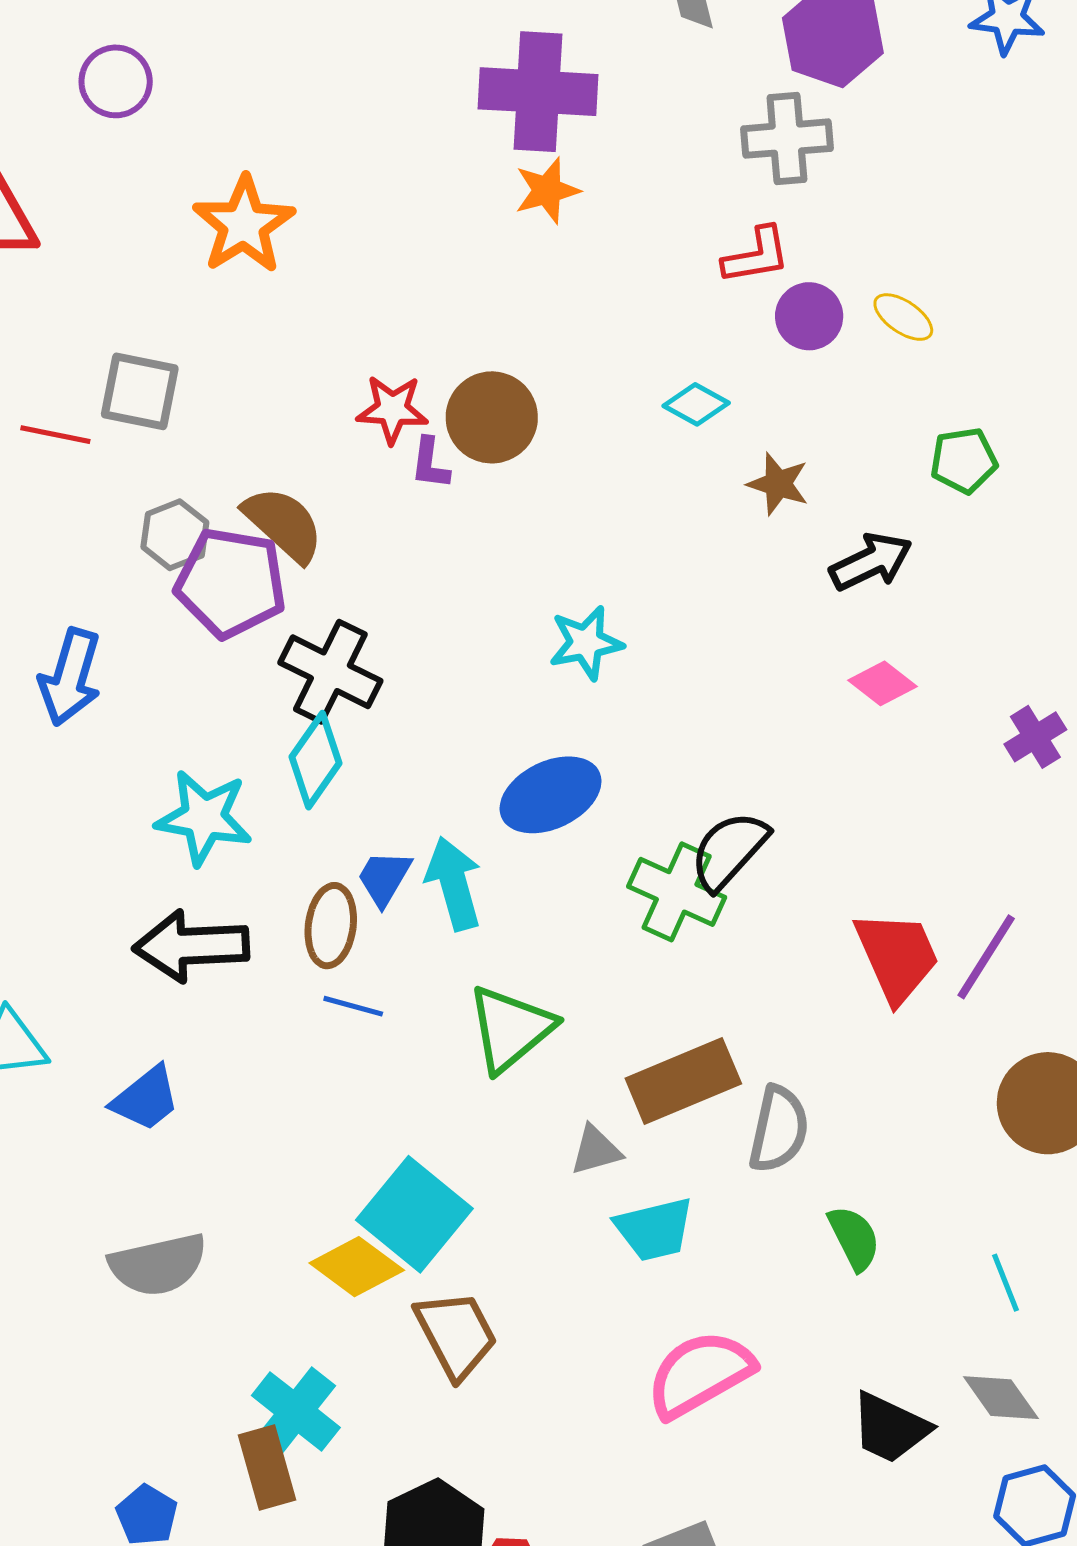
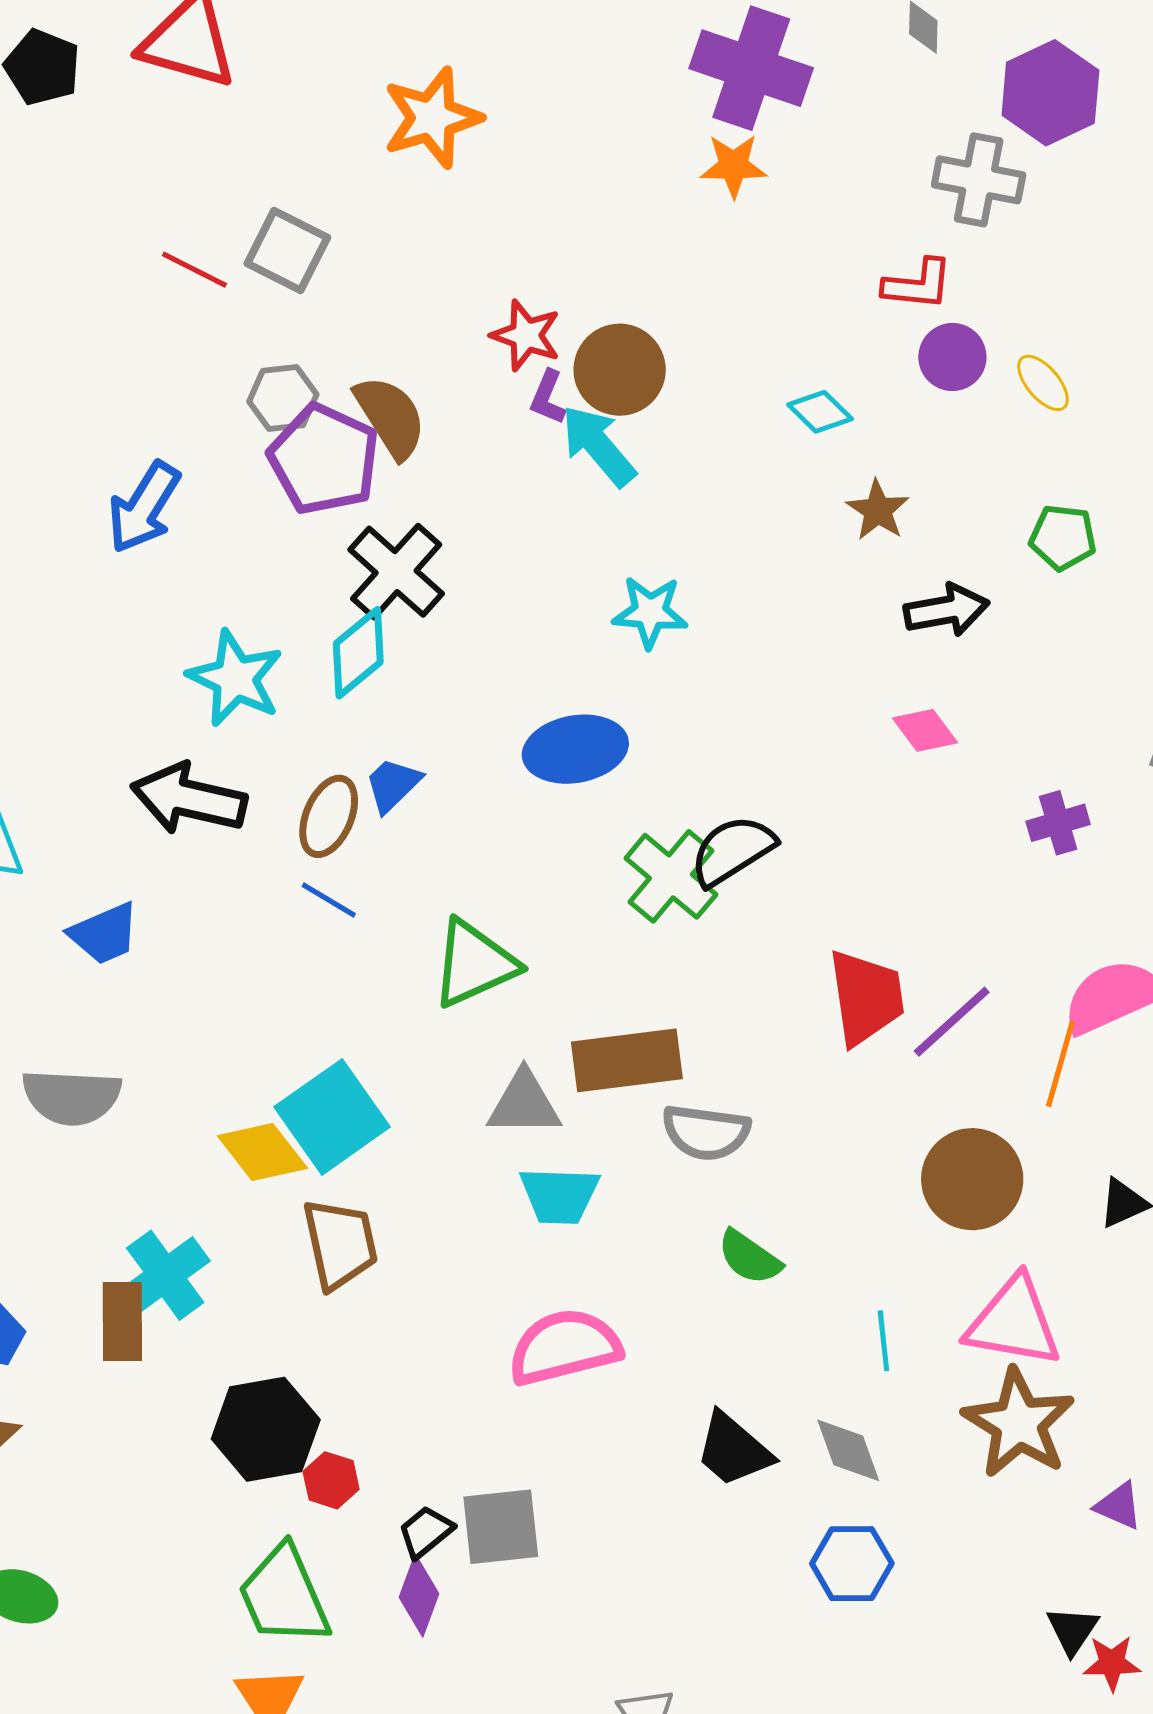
cyan arrow: (454, 884) -> (598, 446), moved, turned -40
gray semicircle: (779, 1129) -> (706, 1132), turned 70
gray triangle: (596, 1150) -> (524, 1104), size x1.4
green semicircle: (854, 1238) -> (749, 1257), turned 136

